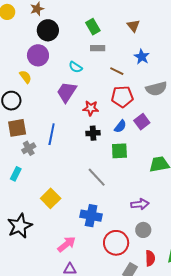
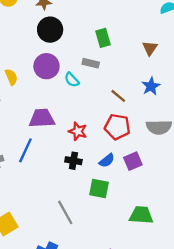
gray rectangle: (98, 48) -> (91, 63), moved
purple circle: (38, 55) -> (46, 66), moved
purple trapezoid: (67, 92) -> (42, 118), moved, turned 40

